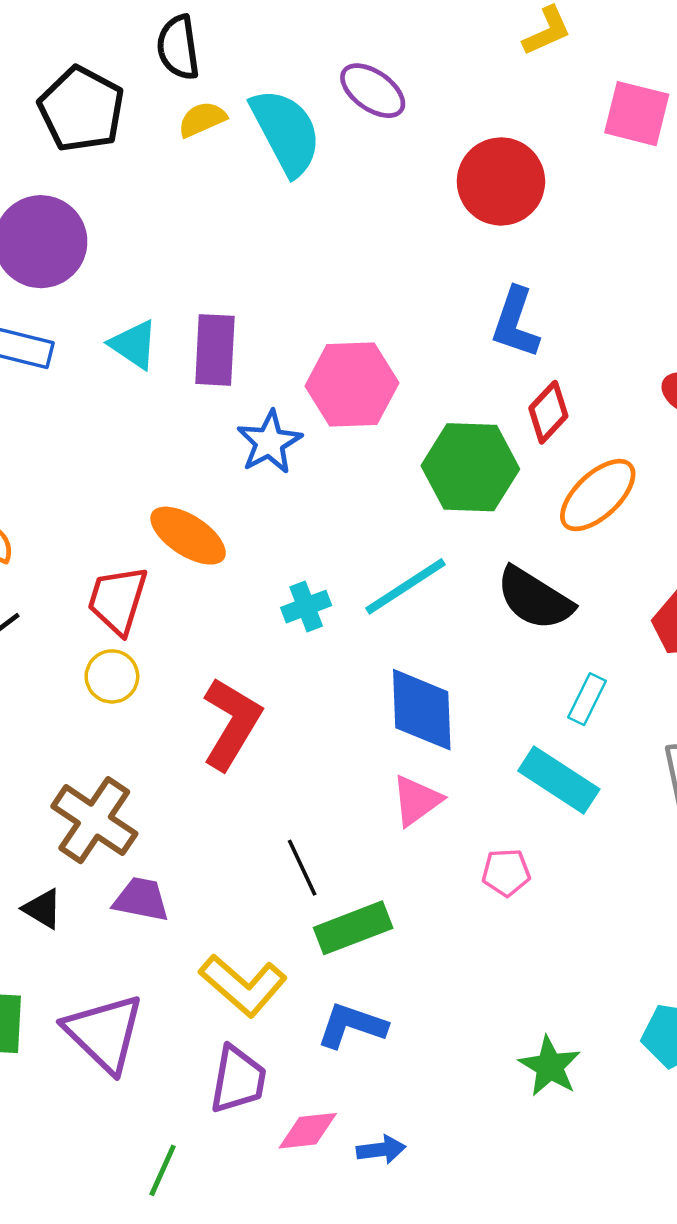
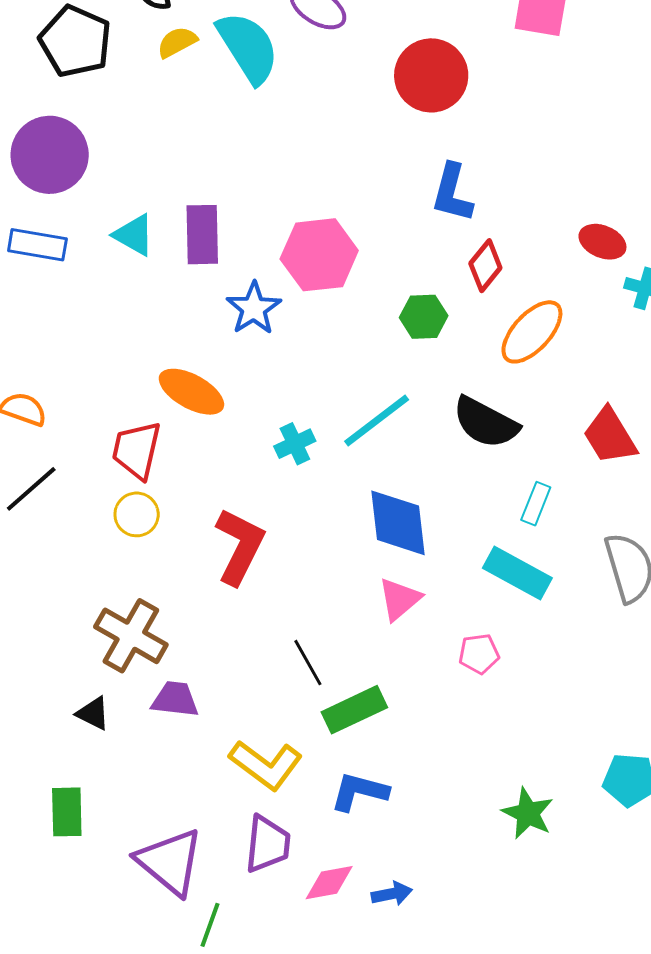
green hexagon: (470, 467) -> (424, 317), size x0.6
purple triangle: (104, 1033) -> (170, 862), moved

